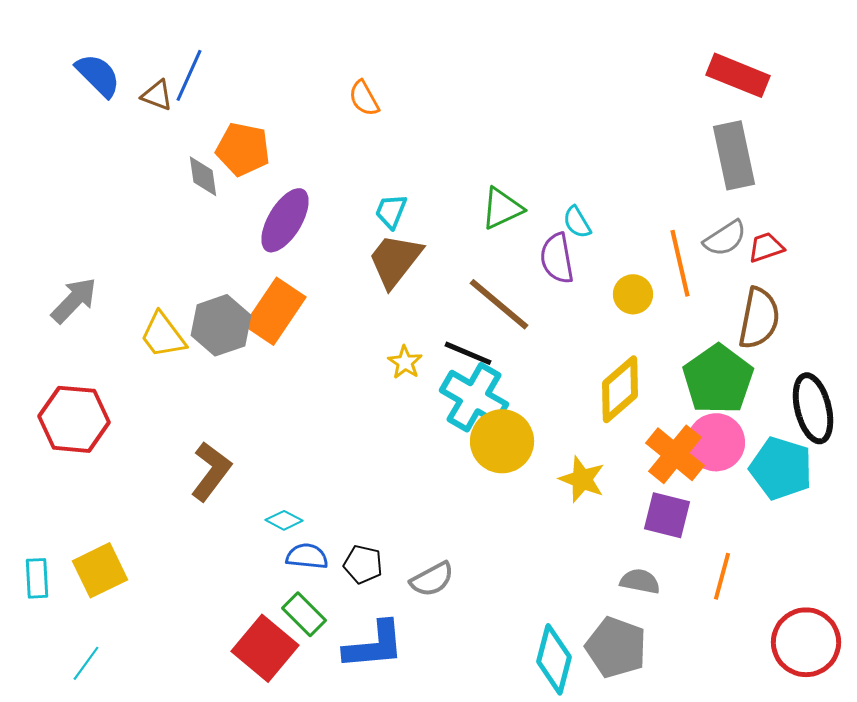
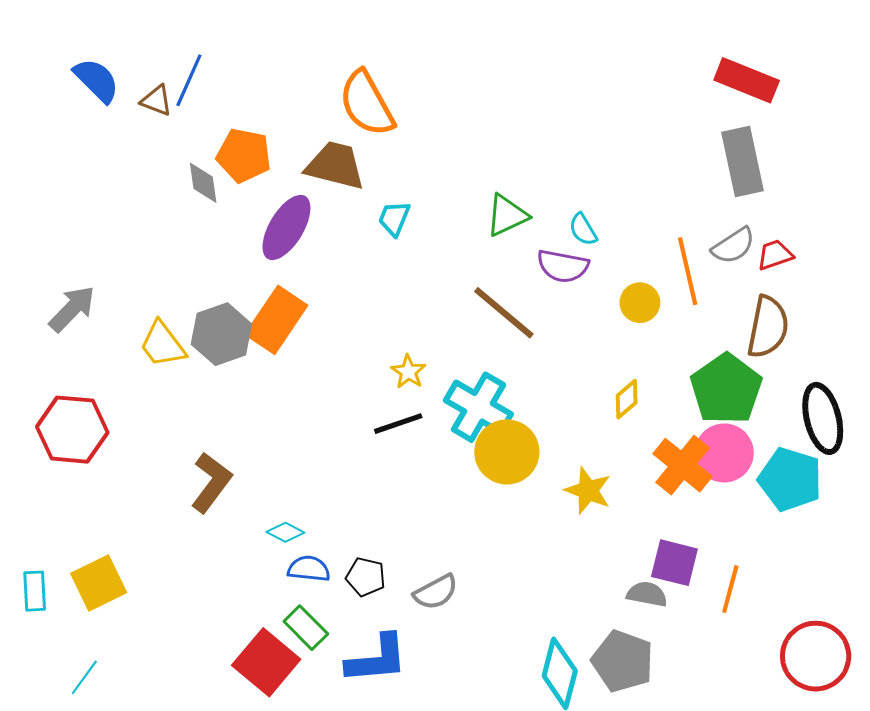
orange semicircle: (364, 98) -> (367, 104), size x1.8
purple semicircle: (557, 258) -> (563, 266), turned -69
brown trapezoid: (395, 260) -> (335, 166), moved, turned 66
black line: (468, 353) -> (398, 424), moved, turned -42
yellow diamond: (620, 389) -> (627, 399), size x0.6
purple square: (667, 515) -> (674, 563), moved

